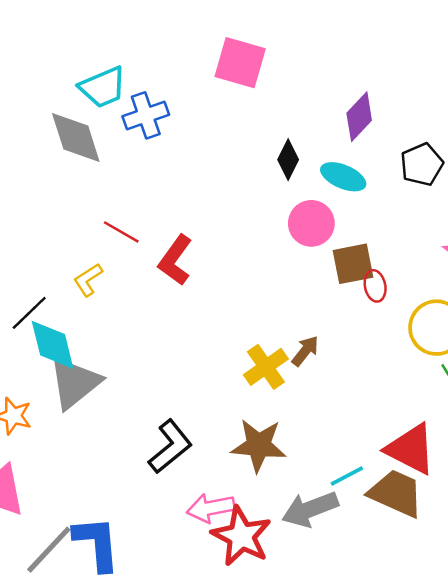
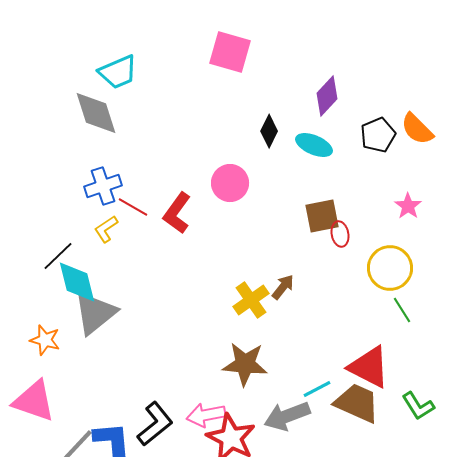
blue cross: (146, 115) -> (103, 186), moved
pink circle: (311, 223) -> (230, 183), moved
red line: (121, 232) -> (133, 207), moved
black L-shape: (170, 447) -> (155, 424), moved

